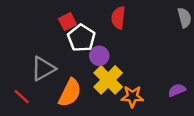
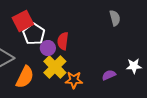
red semicircle: (118, 18) -> (63, 41), moved
red square: (67, 21) -> (23, 21), size x1.5

